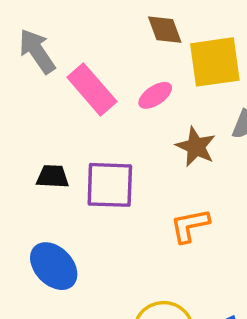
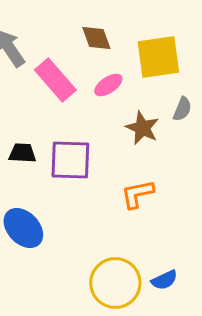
brown diamond: (165, 30) -> (96, 38), moved

